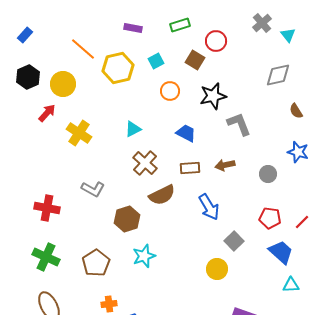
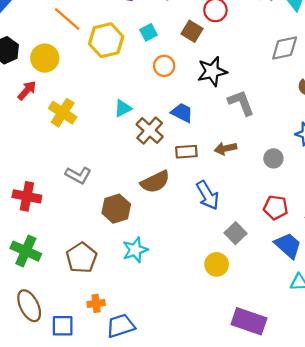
brown cross: (145, 163) -> (150, 131), moved

